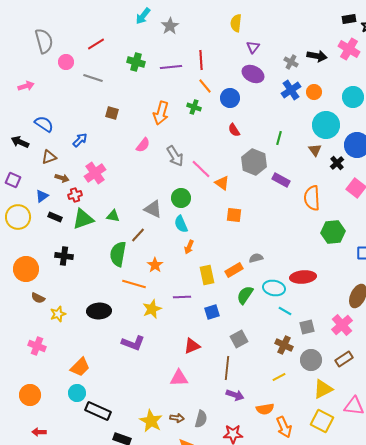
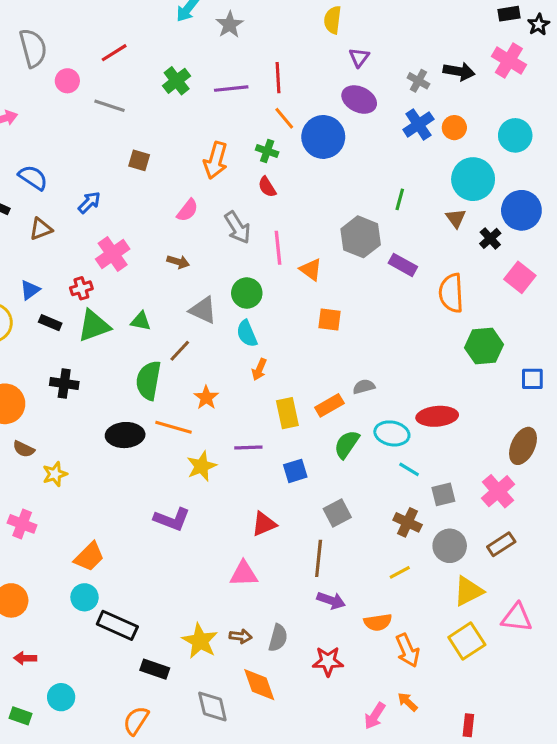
green cross: (136, 62) -> (177, 81), turned 36
blue circle: (230, 98) -> (323, 137), size x1.4
red semicircle: (234, 130) -> (267, 187), moved
pink line: (201, 169) -> (278, 248), turned 40
brown arrow: (62, 178) -> (178, 262), moved
black ellipse: (99, 311) -> (125, 435), moved
yellow square: (322, 421) -> (467, 641), turned 30

